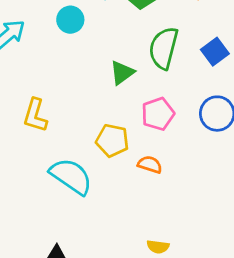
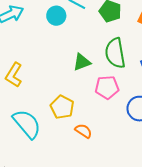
green semicircle: (164, 48) -> (115, 53), turned -40
pink pentagon: (158, 114) -> (107, 87), moved

